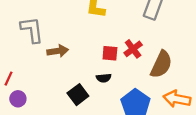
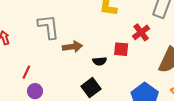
red cross: (133, 49) -> (141, 32), moved
black semicircle: (104, 78) -> (100, 61), moved

